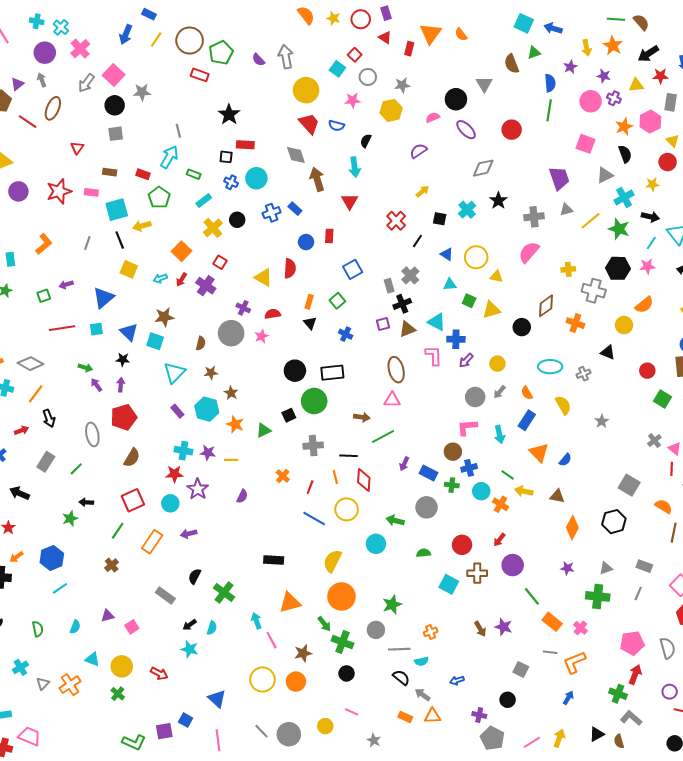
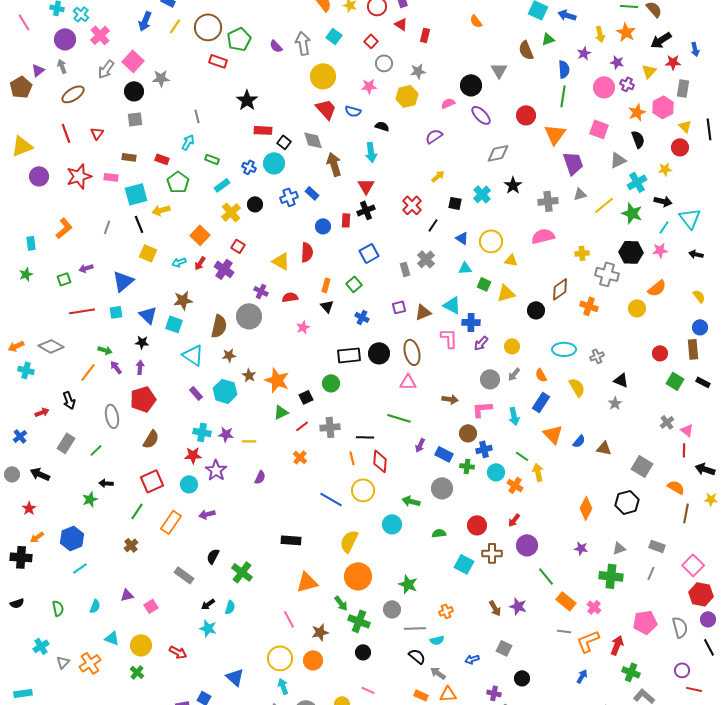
orange triangle: (431, 33) -> (555, 134), moved
cyan square: (337, 69) -> (334, 36), moved
yellow triangle: (636, 85) -> (649, 71), turned -42
brown ellipse: (53, 108) -> (73, 94), turned 35
red line: (28, 122) -> (66, 133), moved, turned 36
black semicircle: (366, 141) -> (382, 126), turned 80
cyan arrow: (169, 157) -> (188, 142), size x0.7
black square: (226, 157) -> (284, 142), moved, turned 32
pink semicircle: (529, 252) -> (543, 236), turned 35
black cross: (402, 304) -> (366, 210), moved
pink star: (261, 336) -> (303, 327), moved
brown semicircle: (201, 343) -> (219, 326), size x1.6
black triangle: (608, 352) -> (621, 380), moved
black circle: (295, 371) -> (379, 353), moved
cyan triangle: (174, 373) -> (193, 355), turned -40
orange line: (36, 394) -> (88, 372), moved
green circle: (314, 401) -> (331, 383), size x0.7
brown arrow: (362, 417) -> (450, 399), moved
orange star: (235, 424) -> (277, 380), moved, size x1.4
green line: (383, 436) -> (399, 418), turned 45
red line: (310, 487) -> (302, 426), moved, turned 32
yellow arrow: (524, 491) -> (538, 472), turned 66
brown triangle: (557, 496) -> (604, 448), moved
green star: (392, 605) -> (408, 584), turned -30
cyan arrow: (256, 621) -> (283, 686), moved
gray square: (521, 669) -> (504, 648), moved
red arrow: (635, 674) -> (617, 645), moved

